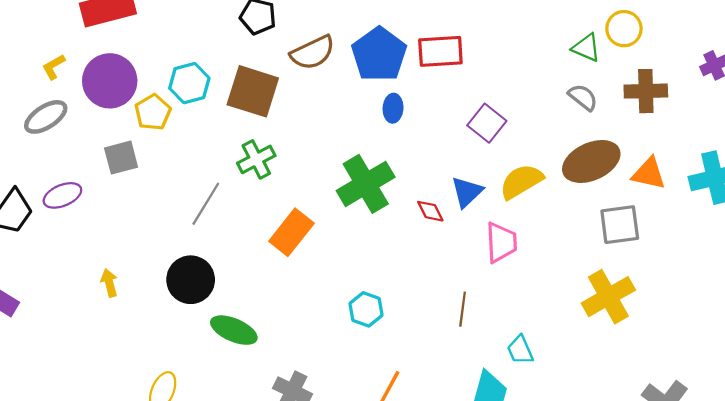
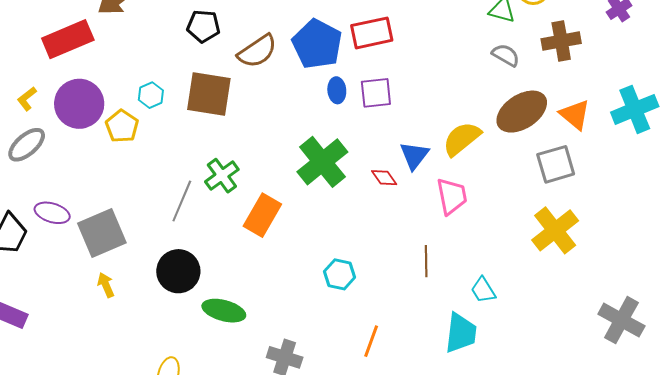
cyan hexagon: (189, 83) -> (151, 95), size x0.7
purple square: (487, 123) -> (376, 93), moved, turned -36
gray square: (121, 158) -> (102, 233), moved, size x1.5
green cross: (256, 159) -> (222, 176), moved
orange triangle: (649, 173) -> (575, 115), turned 36
purple ellipse: (62, 195) -> (52, 213), turned 48

